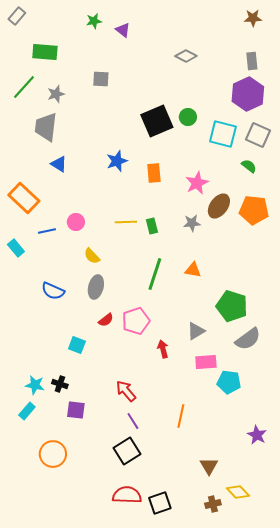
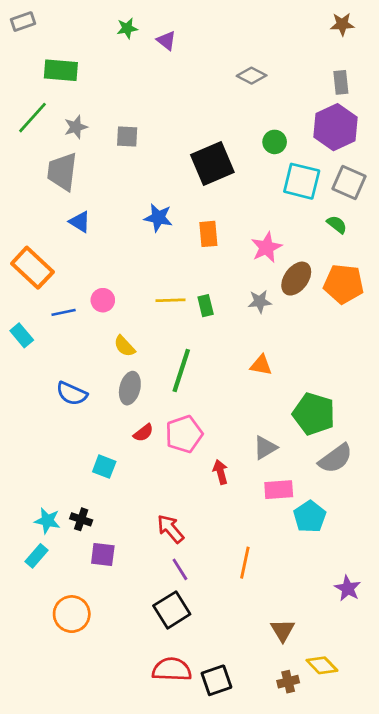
gray rectangle: (17, 16) -> (23, 22), turned 30
gray square: (101, 79) -> (127, 137), moved
green circle: (188, 117) -> (275, 142), moved
blue star: (117, 161) -> (158, 218), turned 30
green line: (155, 274) -> (181, 371), moved
cyan pentagon: (229, 382) -> (310, 517), turned 30

